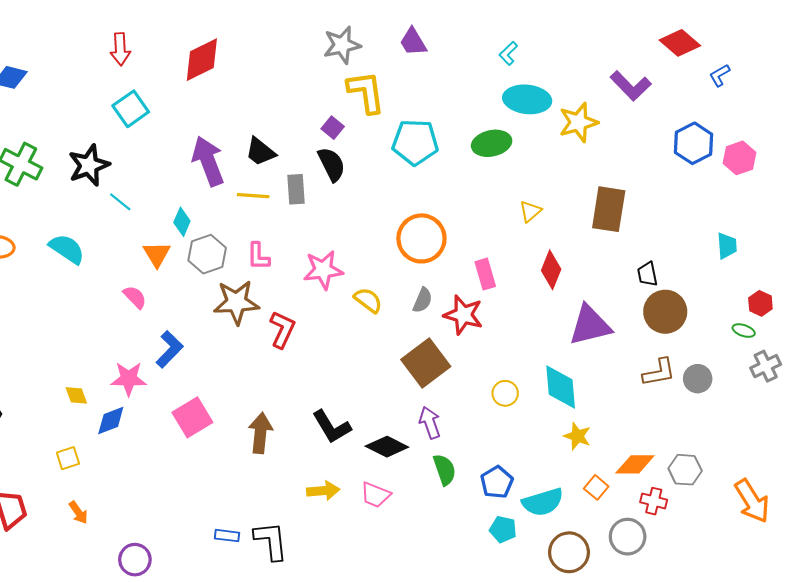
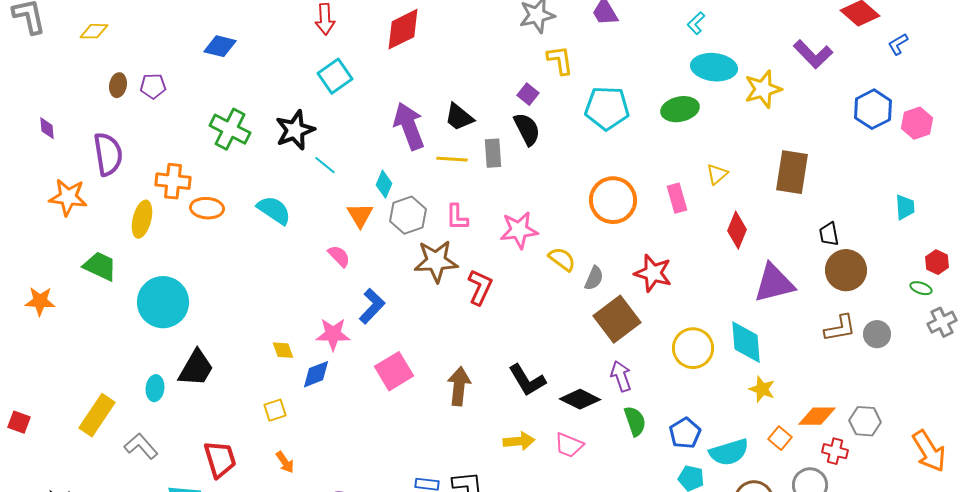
yellow L-shape: (366, 92) -> (560, 60), size x0.7
pink rectangle: (485, 274) -> (677, 198), moved
gray semicircle: (423, 300) -> (594, 278), moved
yellow circle: (505, 393) -> (693, 348), size x1.6

